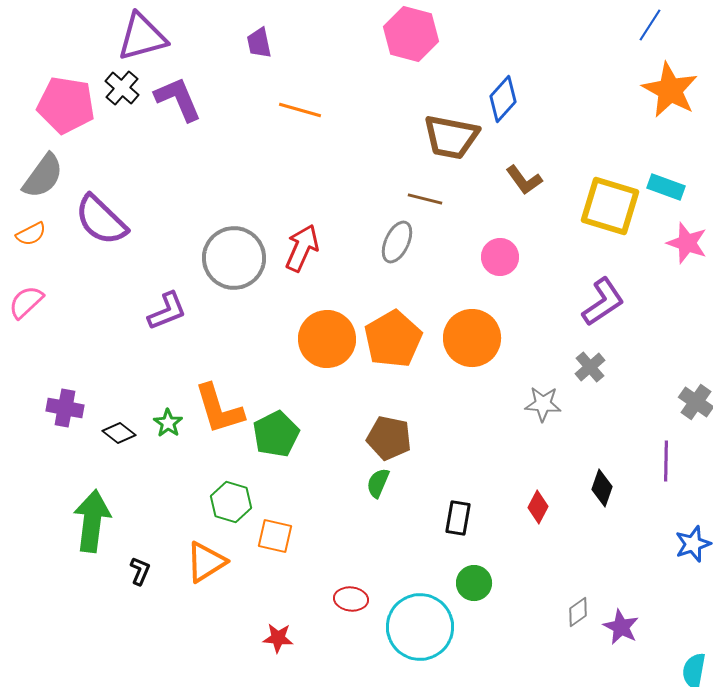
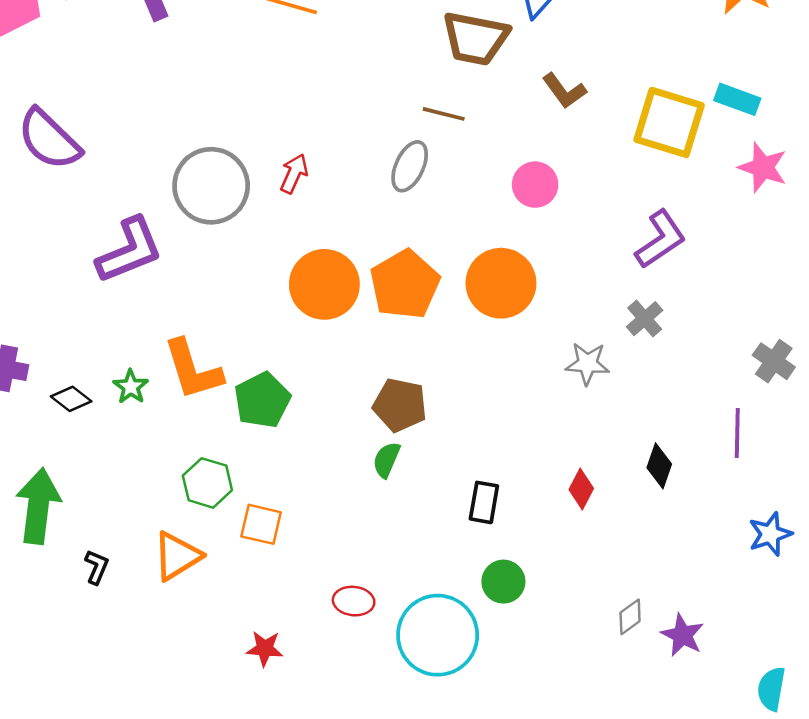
red arrow: (302, 248) -> (294, 174), size x0.7
purple L-shape: (167, 311) -> (130, 250), size x1.4

